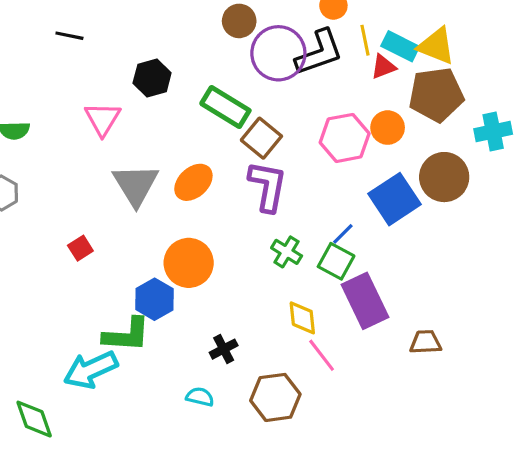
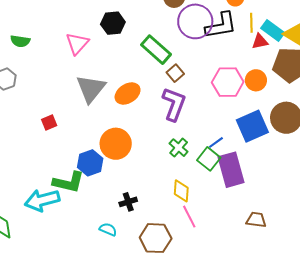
brown square: (261, 138) -> (175, 73), size x0.7
purple rectangle: (365, 301) -> (231, 170), moved

